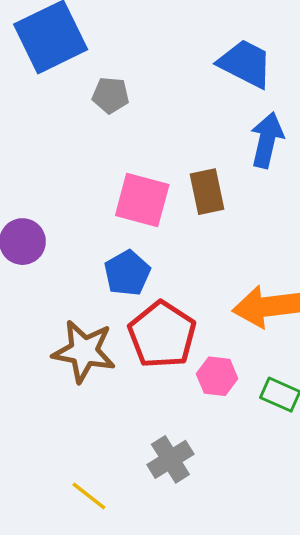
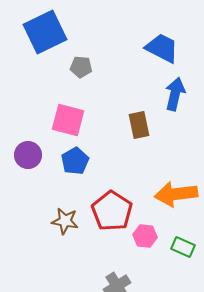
pink square: (142, 200) -> (68, 120), moved
blue pentagon: (127, 273) -> (75, 161), moved
brown star: (84, 351) -> (65, 221), size x0.7

